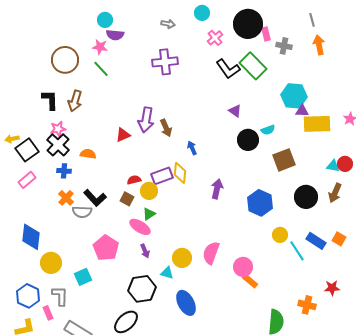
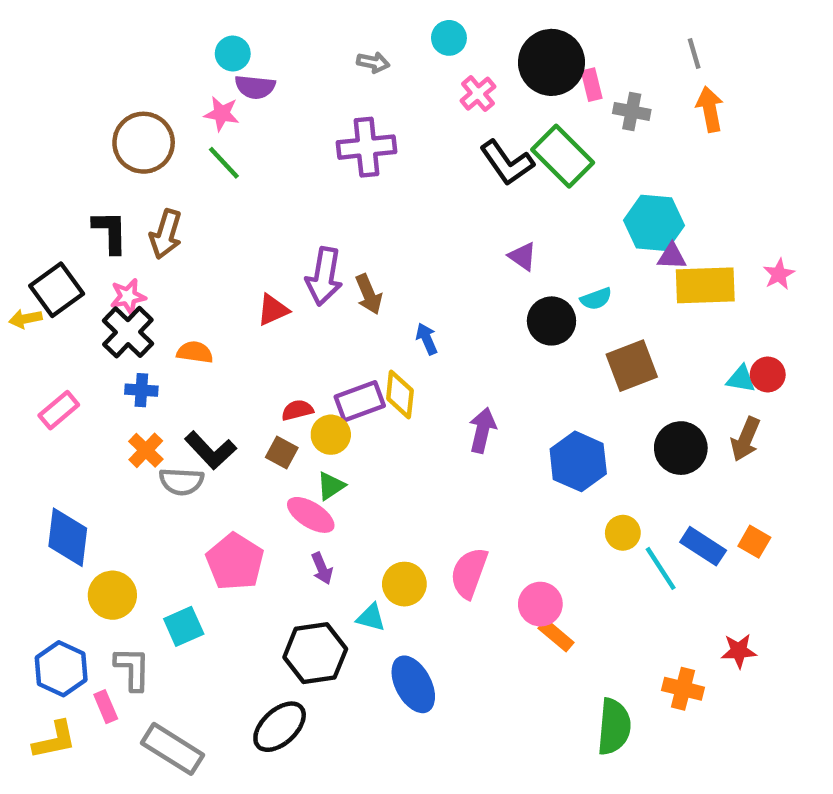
black square: (27, 150) -> (57, 290), moved

